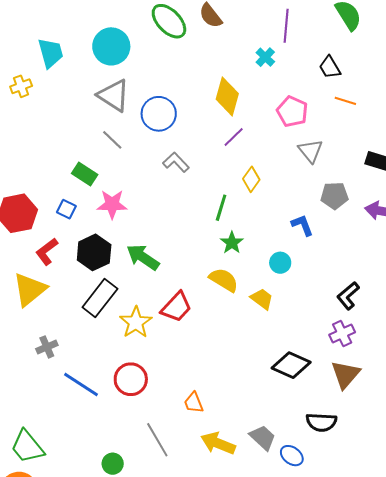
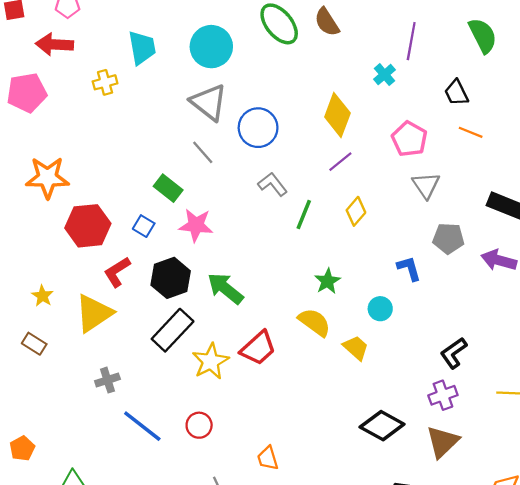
green line: (221, 208) -> (304, 214), moved
red circle: (131, 379) -> (199, 425), size x0.7

